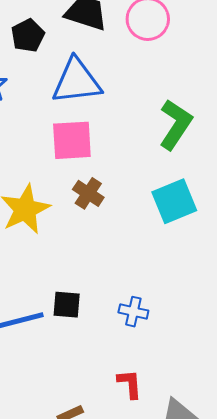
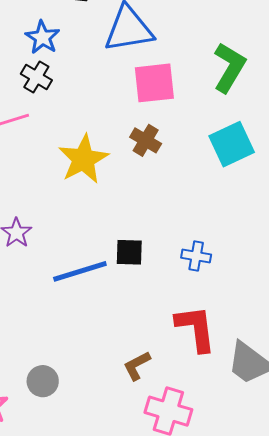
pink square: (72, 140) -> (154, 83), moved
red L-shape: (130, 384) -> (196, 328), size x1.6

